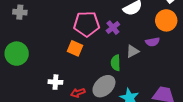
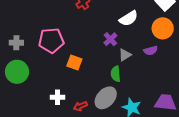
gray cross: (20, 12) -> (16, 43), moved
pink pentagon: (87, 24) -> (51, 41), moved
gray triangle: (133, 51) -> (125, 55), moved

